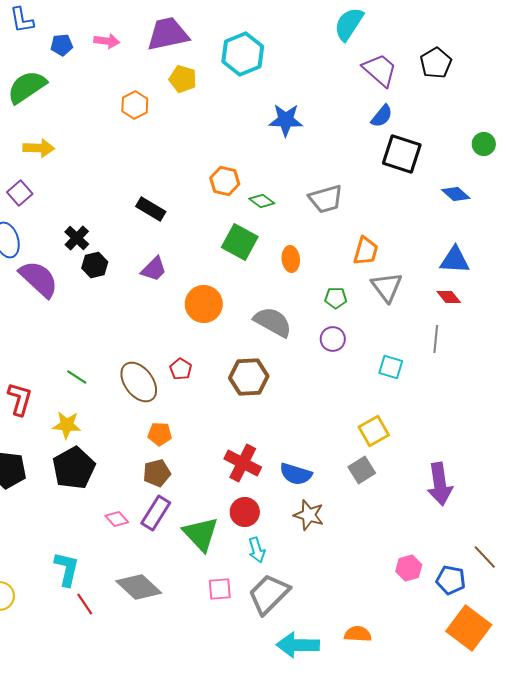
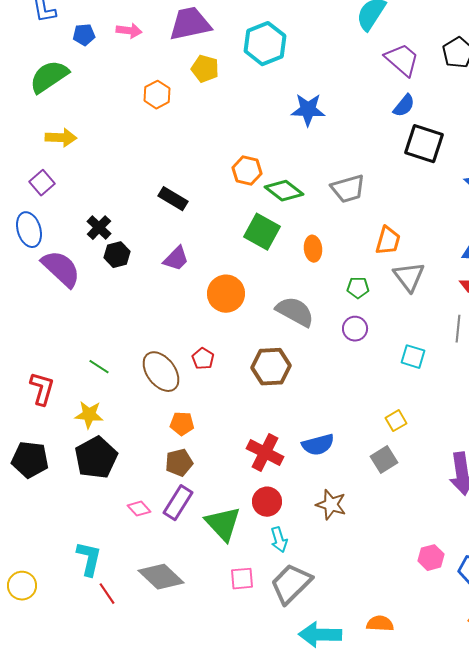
green diamond: (262, 201) -> (284, 191), size x1.5
yellow square: (374, 431) -> (396, 421), size x0.7
blue semicircle: (296, 474) -> (318, 445), moved, turned -32

